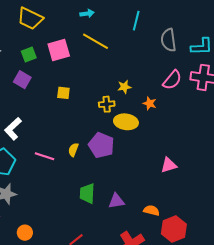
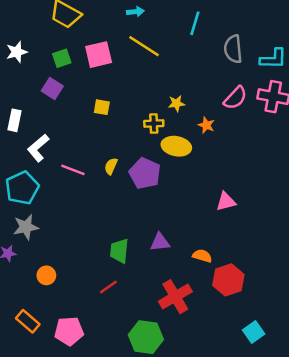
yellow semicircle: (73, 150) -> (111, 166), moved
pink line: (45, 156) -> (73, 170), moved
green trapezoid: (87, 194) -> (119, 251), moved

